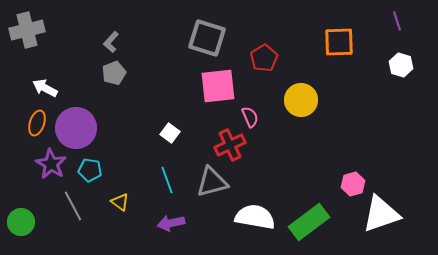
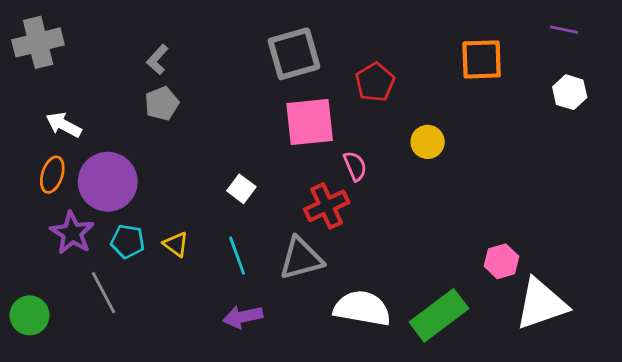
purple line: (397, 21) -> (564, 30), turned -60
gray square: (207, 38) -> (294, 54), turned -33
yellow circle: (301, 100) -> (428, 142), size x0.7
yellow triangle: (120, 202) -> (176, 244), moved

